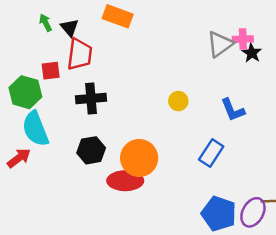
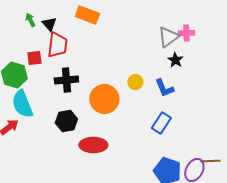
black star: (252, 53) -> (175, 60), moved
blue L-shape: (233, 110) -> (164, 88), moved
orange circle: (139, 158) -> (104, 99), moved

